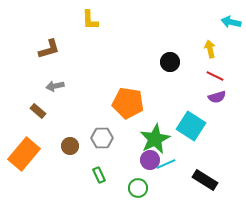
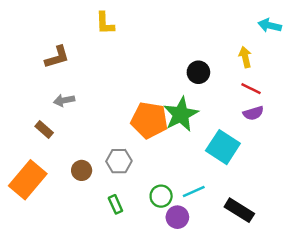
green star: (155, 139) -> (181, 114), moved
purple circle: (150, 160) -> (177, 217), moved
green circle: (138, 188) -> (161, 196), moved

